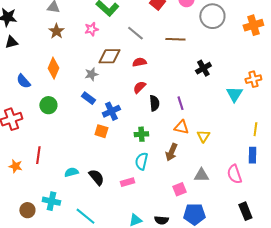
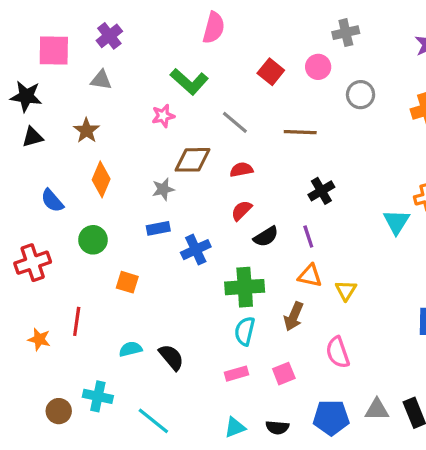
gray circle: (212, 16) -> (361, 95), size x0.7
brown star: (56, 31) -> (86, 130), moved
black cross: (203, 68) -> (321, 191), moved
blue rectangle: (88, 98) -> (158, 228), turned -48
black semicircle: (154, 103) -> (266, 237), turned 63
orange square: (101, 131) -> (127, 282), moved
green cross: (141, 134) -> (245, 287), size x1.6
pink semicircle: (234, 174) -> (338, 352), moved
gray triangle: (201, 175) -> (377, 409), moved
pink rectangle: (127, 182) -> (237, 374), moved
pink square: (179, 189) -> (284, 374), moved

